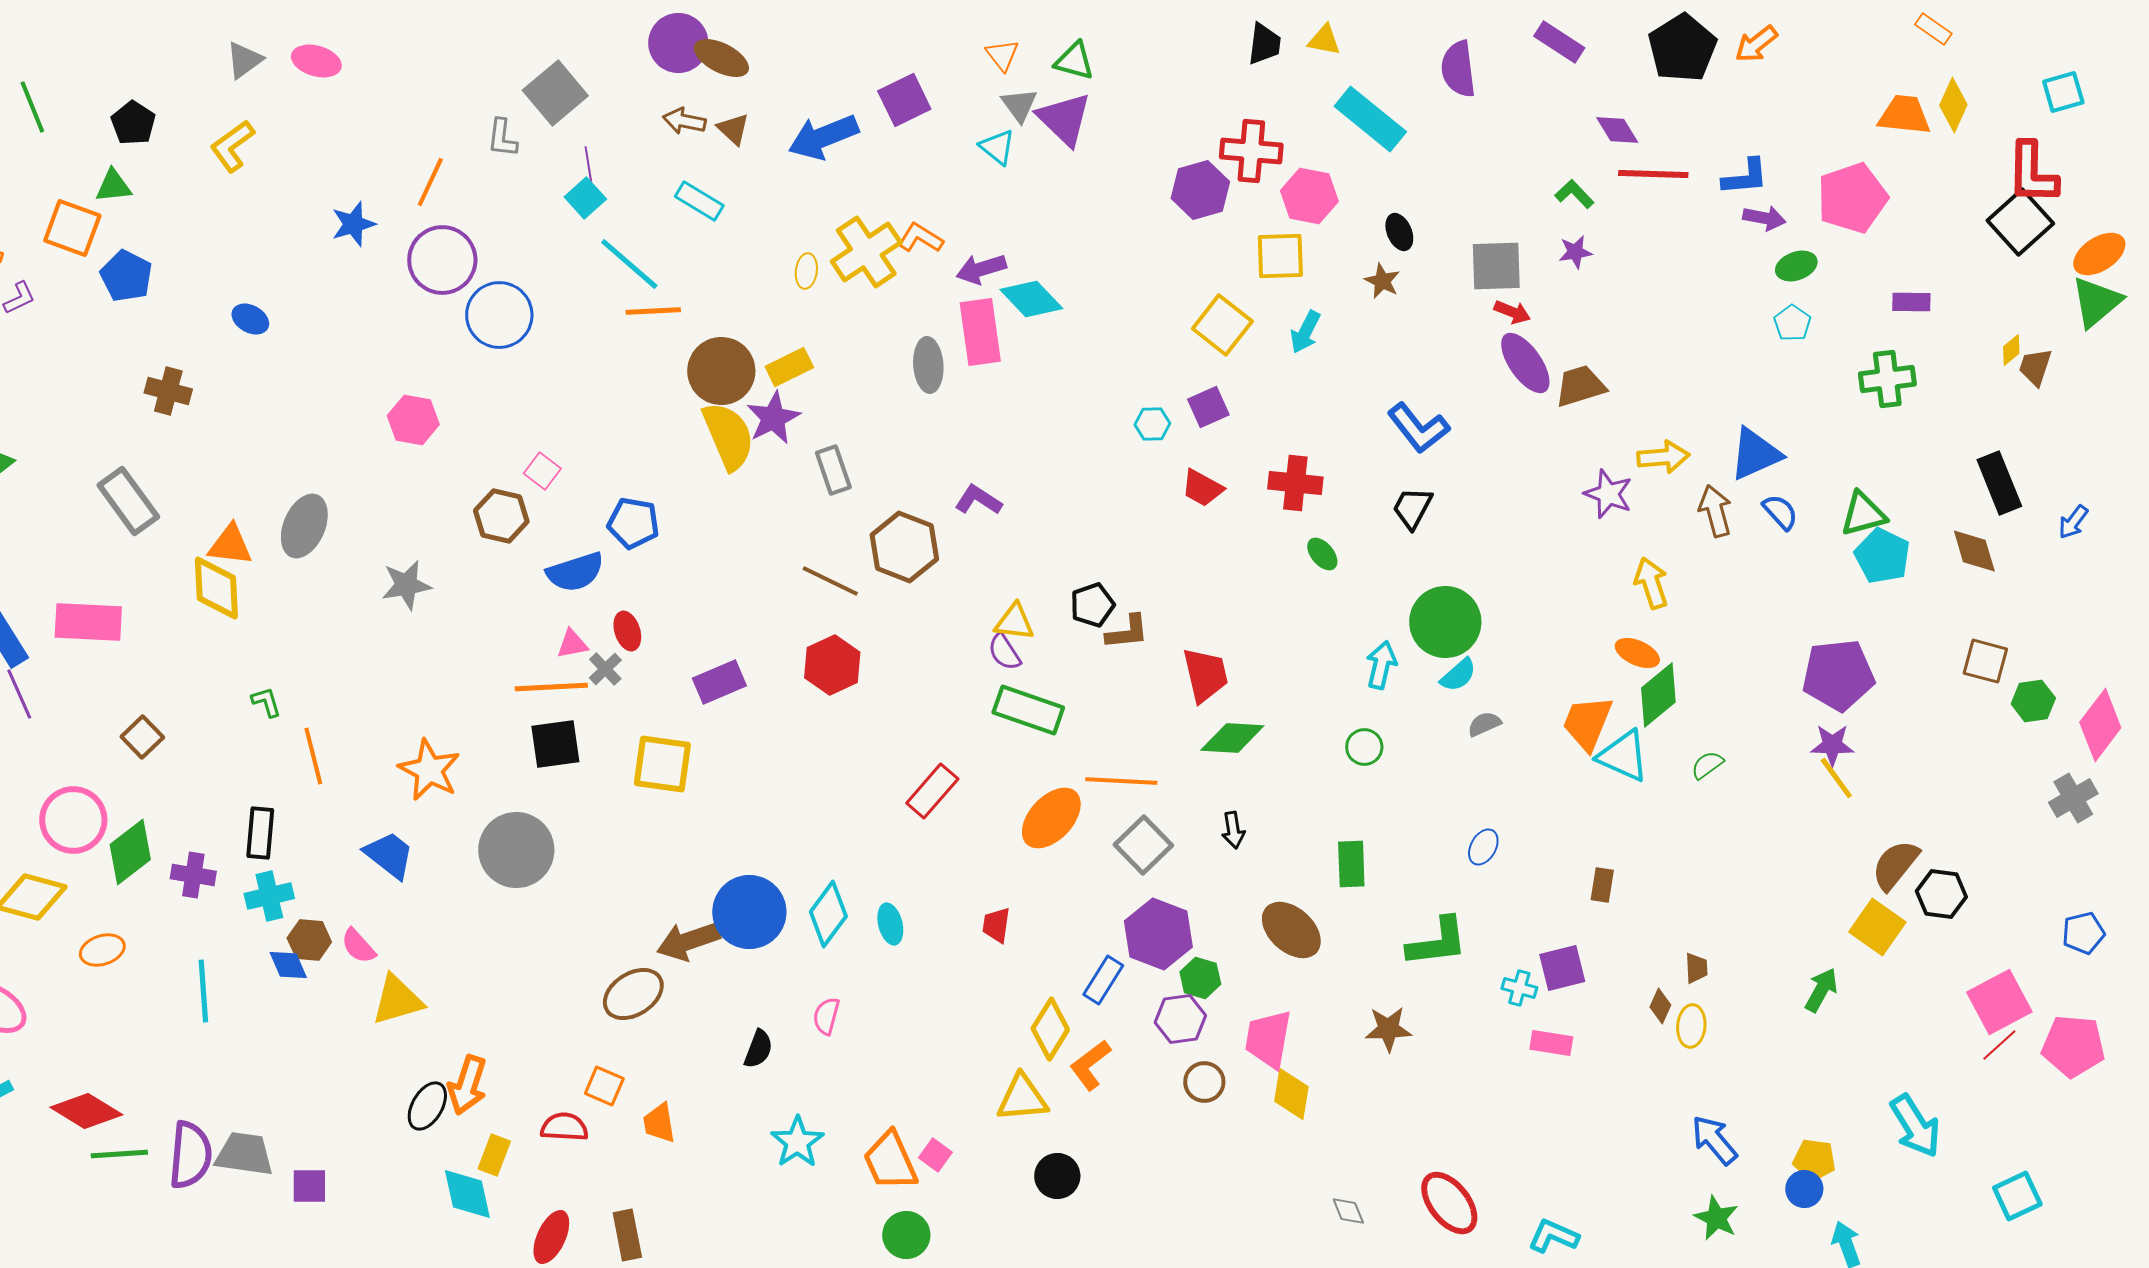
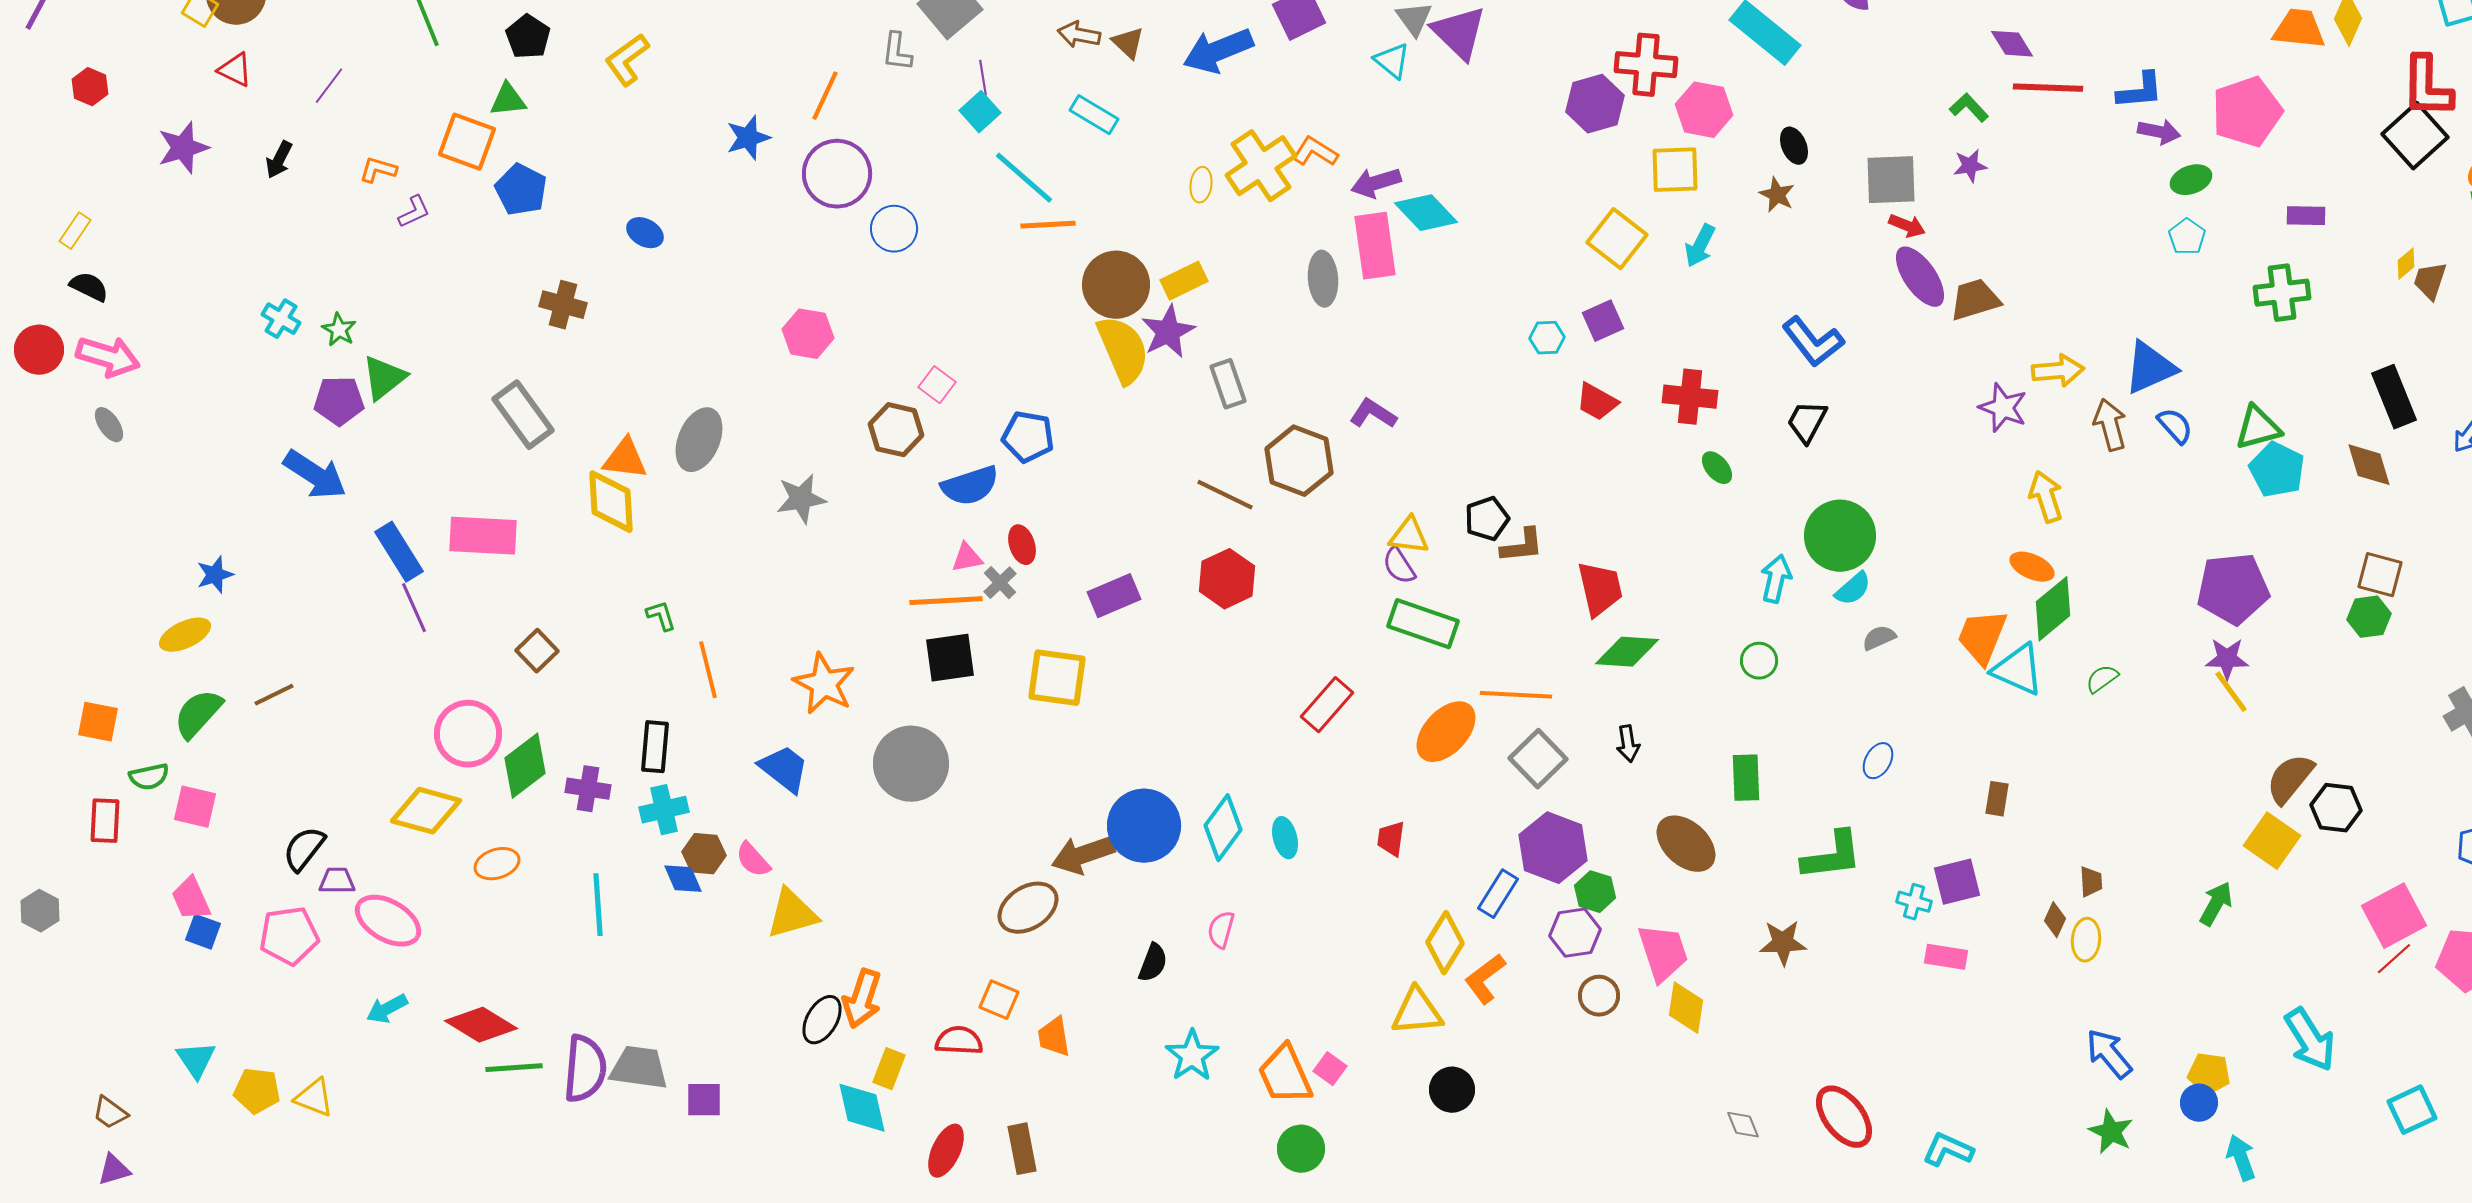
blue circle: (499, 315) -> (894, 229), size x0.7
green hexagon: (2033, 701) -> (2369, 617), moved
pink trapezoid: (1268, 1039) -> (1663, 953), turned 152

